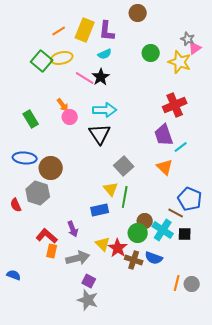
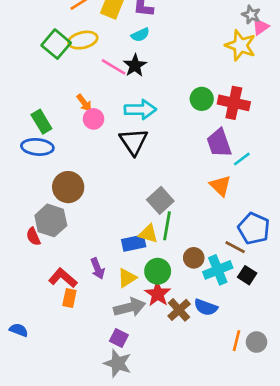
green circle: (151, 53) -> (202, 99), moved
red cross: (175, 105) -> (234, 103), turned 35
blue ellipse: (25, 158) -> (37, 147), moved
gray square: (124, 166) -> (160, 200), moved
yellow triangle: (111, 189) -> (148, 234), moved, turned -35
red semicircle: (16, 205) -> (33, 236), moved
cyan cross: (163, 230) -> (218, 270), turned 35
green circle: (138, 233) -> (158, 271), moved
black square: (185, 234) -> (247, 275), turned 32
yellow triangle: (103, 244) -> (127, 278), moved, turned 42
gray arrow: (78, 258) -> (130, 307), moved
brown cross: (134, 260) -> (179, 310), turned 30

